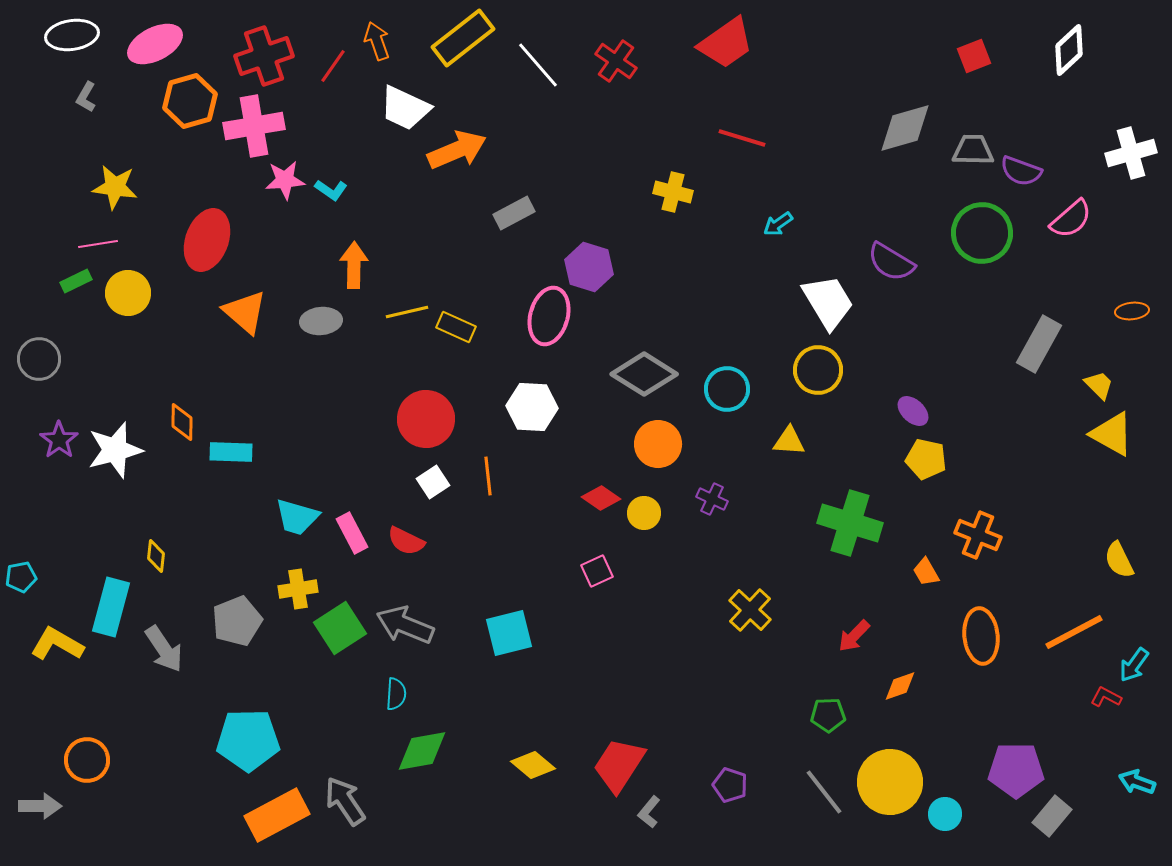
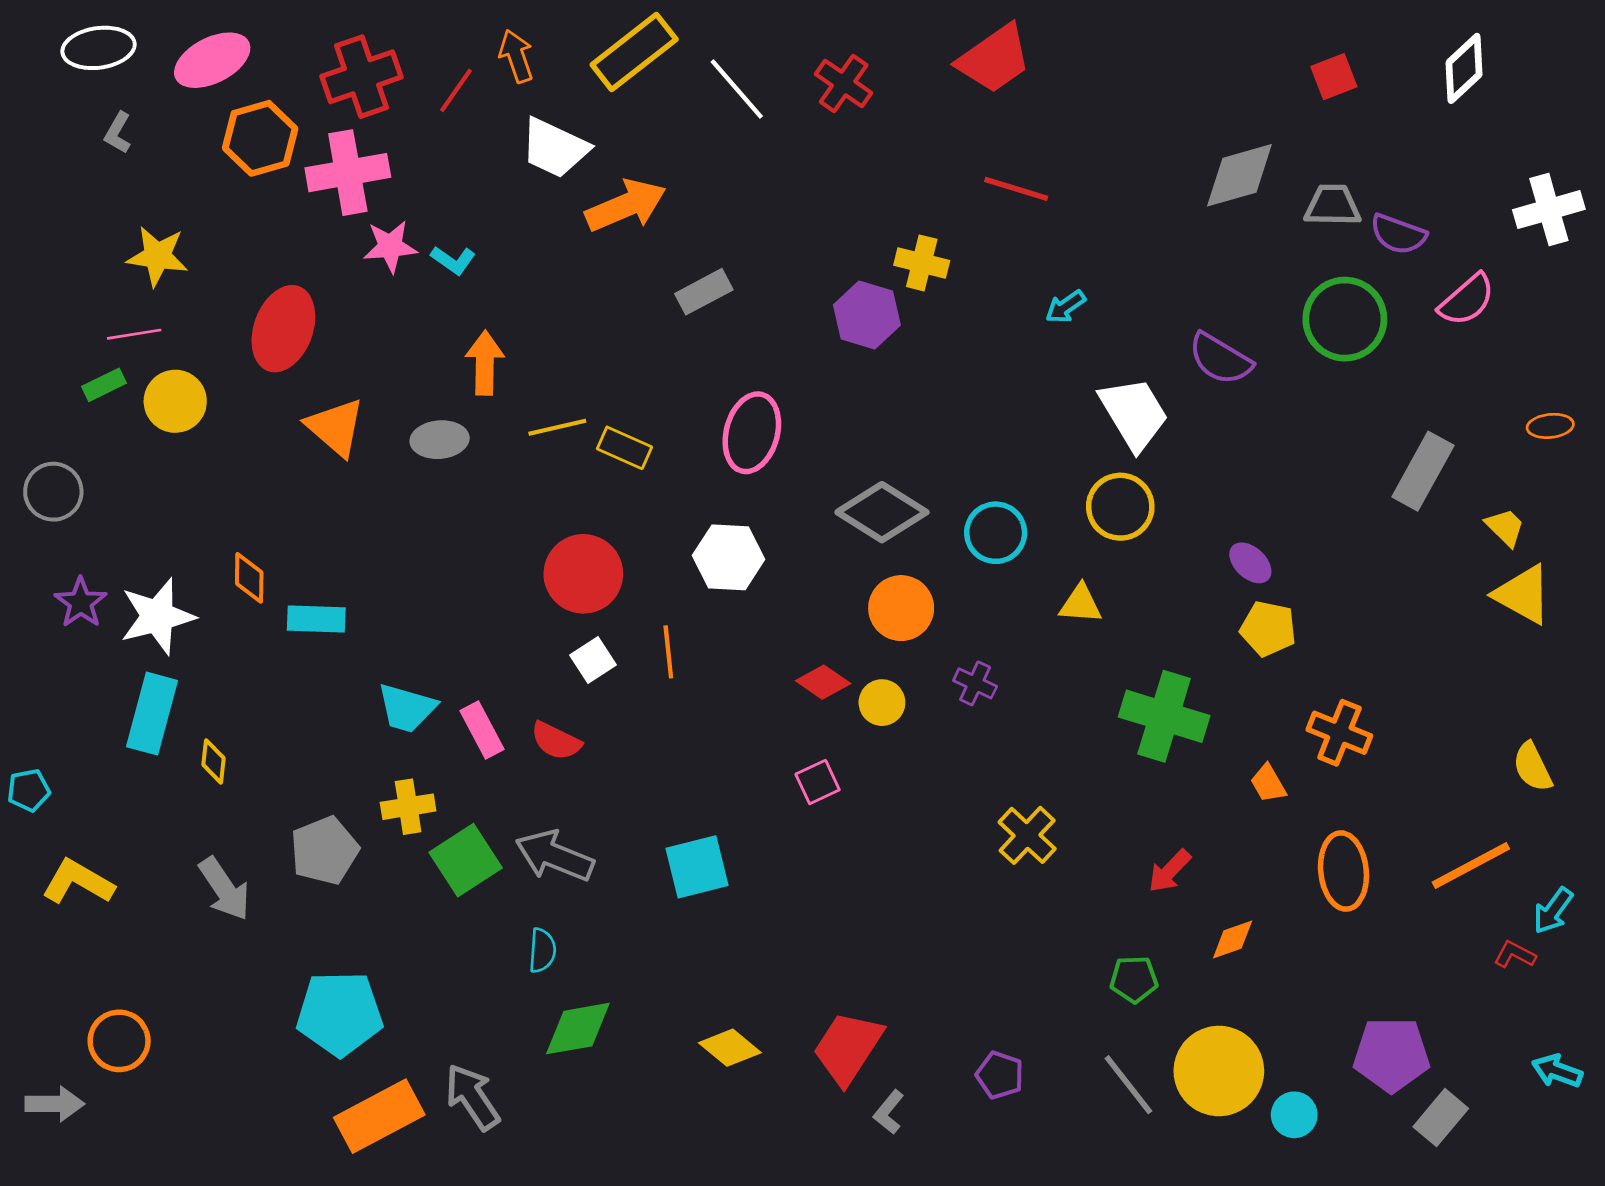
purple hexagon: (589, 267) -> (867, 315), moved
cyan rectangle: (111, 607) -> (152, 714), moved

